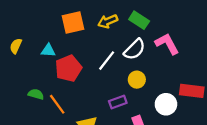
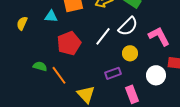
pink L-shape: (167, 44) -> (159, 36), moved
cyan triangle: (48, 50) -> (51, 16), moved

